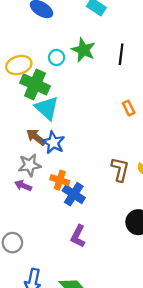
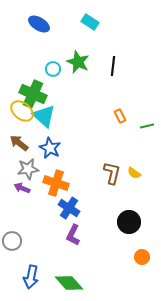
yellow ellipse: (19, 65) -> (22, 111), moved, turned 55
brown arrow: (36, 137) -> (19, 143), moved
orange cross: (60, 180) -> (56, 183), size x1.4
blue cross: (74, 194) -> (69, 208), moved

